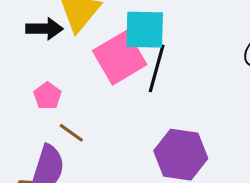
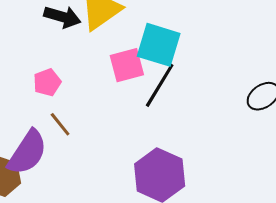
pink square: (120, 58) -> (127, 65), size x0.7

